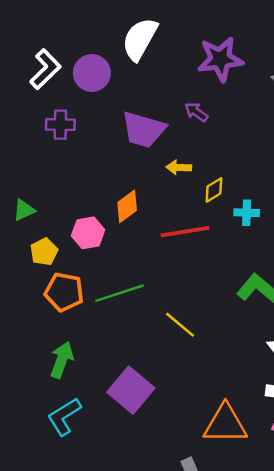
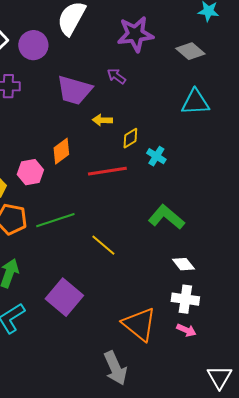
cyan cross: (247, 213) -> (156, 156), turned 30
orange triangle: (225, 424) -> (139, 324), turned 39

